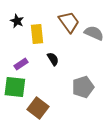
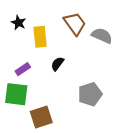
black semicircle: (53, 59) -> (57, 64), turned -112
brown square: (38, 108) -> (41, 117), turned 35

